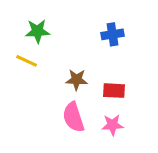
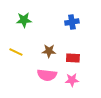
yellow line: (27, 61) -> (16, 52), moved
pink semicircle: (73, 117) -> (47, 75), turned -66

